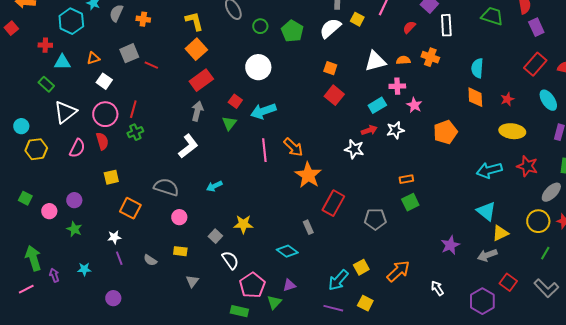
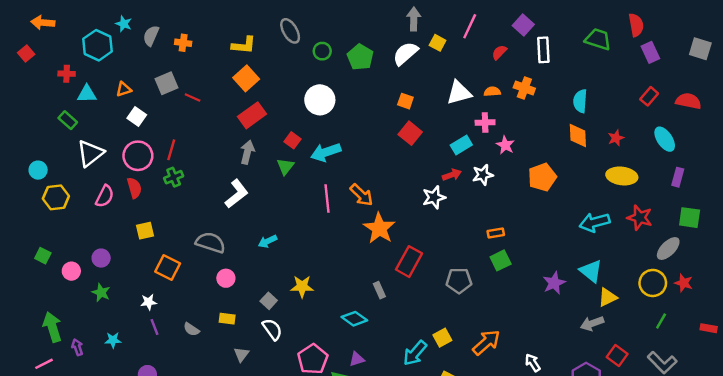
yellow L-shape: (194, 21) -> (244, 45), turned 110
red rectangle: (535, 64) -> (649, 96), size x0.7
white star: (354, 149) -> (434, 197), turned -30
purple star: (450, 245) -> (554, 283), moved
white semicircle: (230, 260) -> (272, 329), moved

